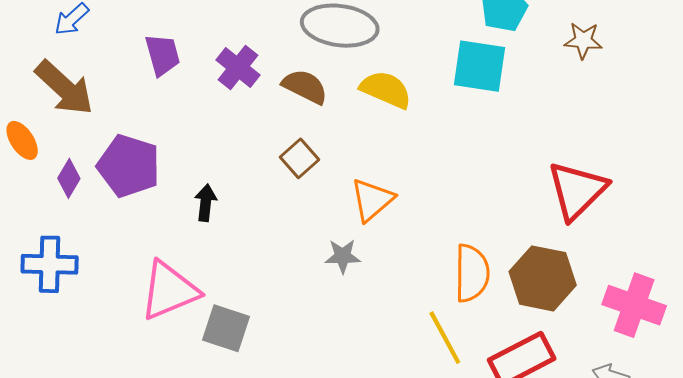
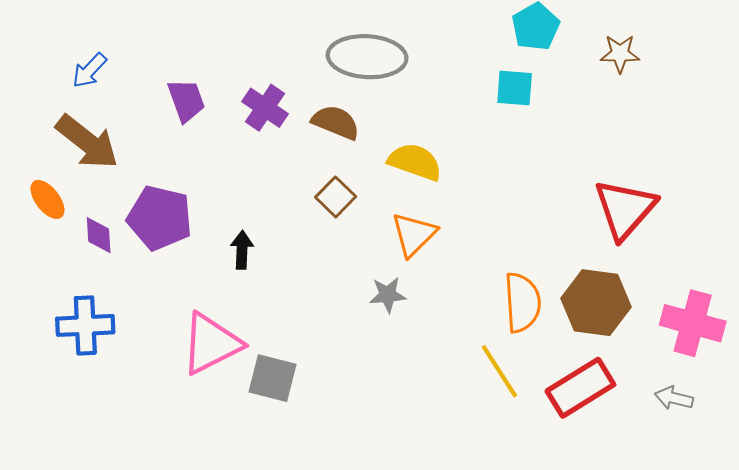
cyan square: (479, 66) -> (515, 88), size x0.7
yellow semicircle: (386, 90) -> (415, 162), moved
purple diamond: (69, 178) -> (99, 235), turned -30

